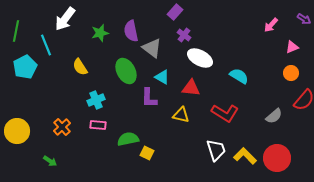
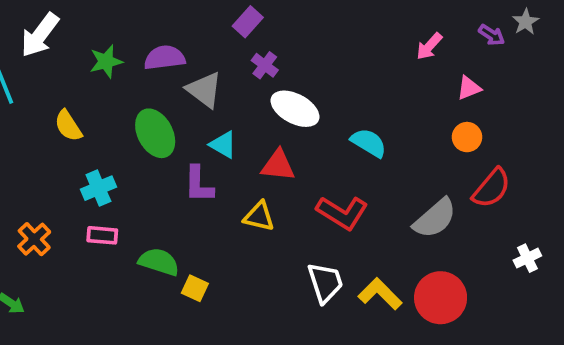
purple semicircle: (131, 31) -> (165, 58), turned 95
gray semicircle: (274, 116) -> (435, 218), size x1.4
green semicircle: (128, 139) -> (159, 262), turned 30

